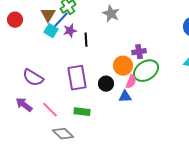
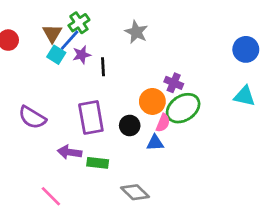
purple cross: (139, 52) -> (174, 83), turned 32
purple arrow: (24, 105) -> (70, 152), moved, turned -30
pink line: (50, 110) -> (51, 196), moved
gray diamond: (63, 134) -> (135, 192), moved

